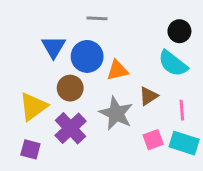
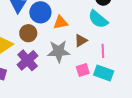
gray star: (116, 113) -> (59, 51), turned -30

